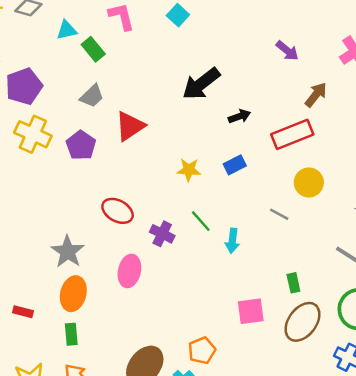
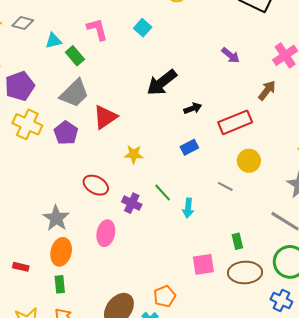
brown arrow: (316, 95) -> (267, 90), moved
gray trapezoid: (92, 96) -> (74, 93), size x1.5
yellow star: (189, 170) -> (134, 154), moved
brown ellipse: (302, 322) -> (245, 272), turned 52

